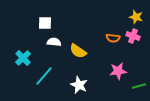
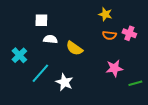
yellow star: (136, 17) -> (105, 14), moved
white star: (79, 85) -> (64, 82), moved

